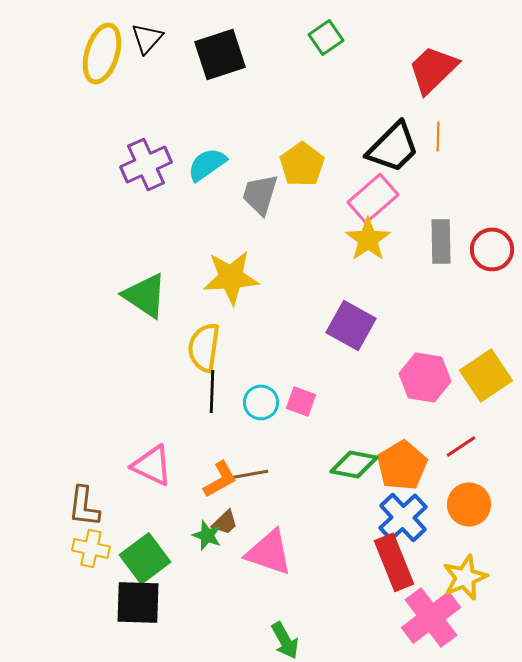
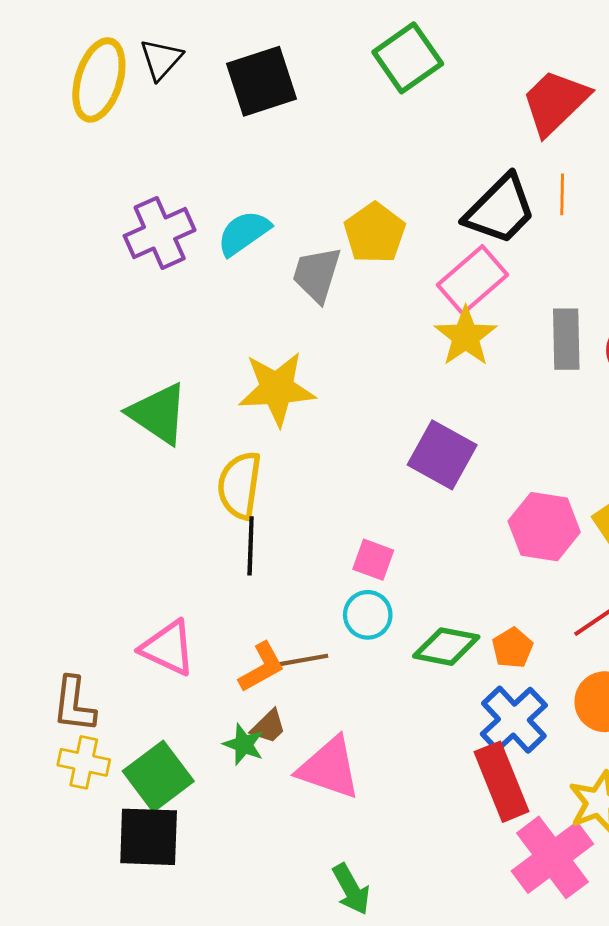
green square: (326, 37) -> (408, 58), size x1.4
cyan circle: (261, 402) -> (368, 615), moved
orange pentagon: (402, 465) -> (512, 648), size x0.6

